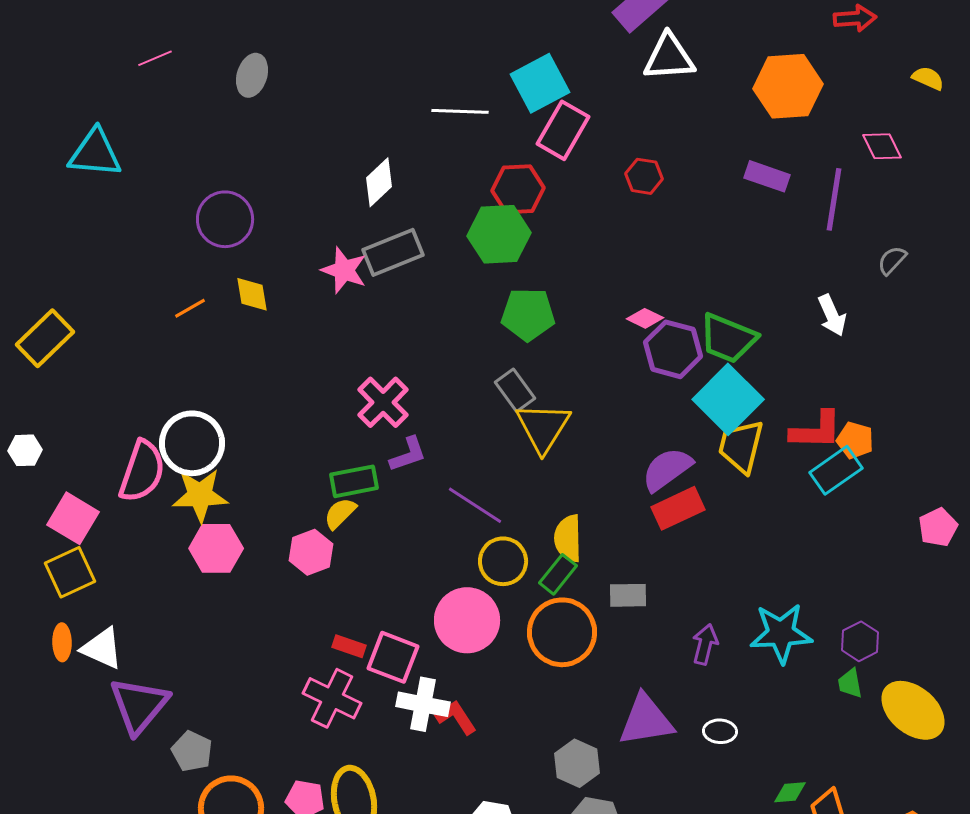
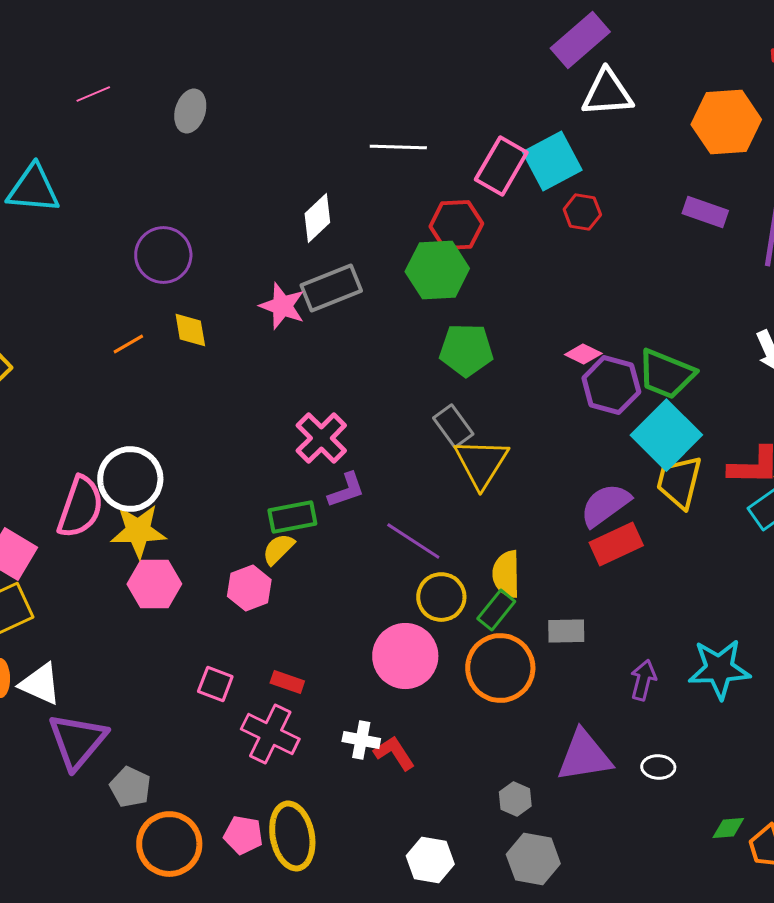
cyan square: (540, 83) -> (552, 161), moved
pink square: (393, 657) -> (215, 684), moved, size x0.7
white cross: (423, 704) -> (361, 740), size x0.7
gray hexagon: (577, 763) -> (515, 799), size x0.7

